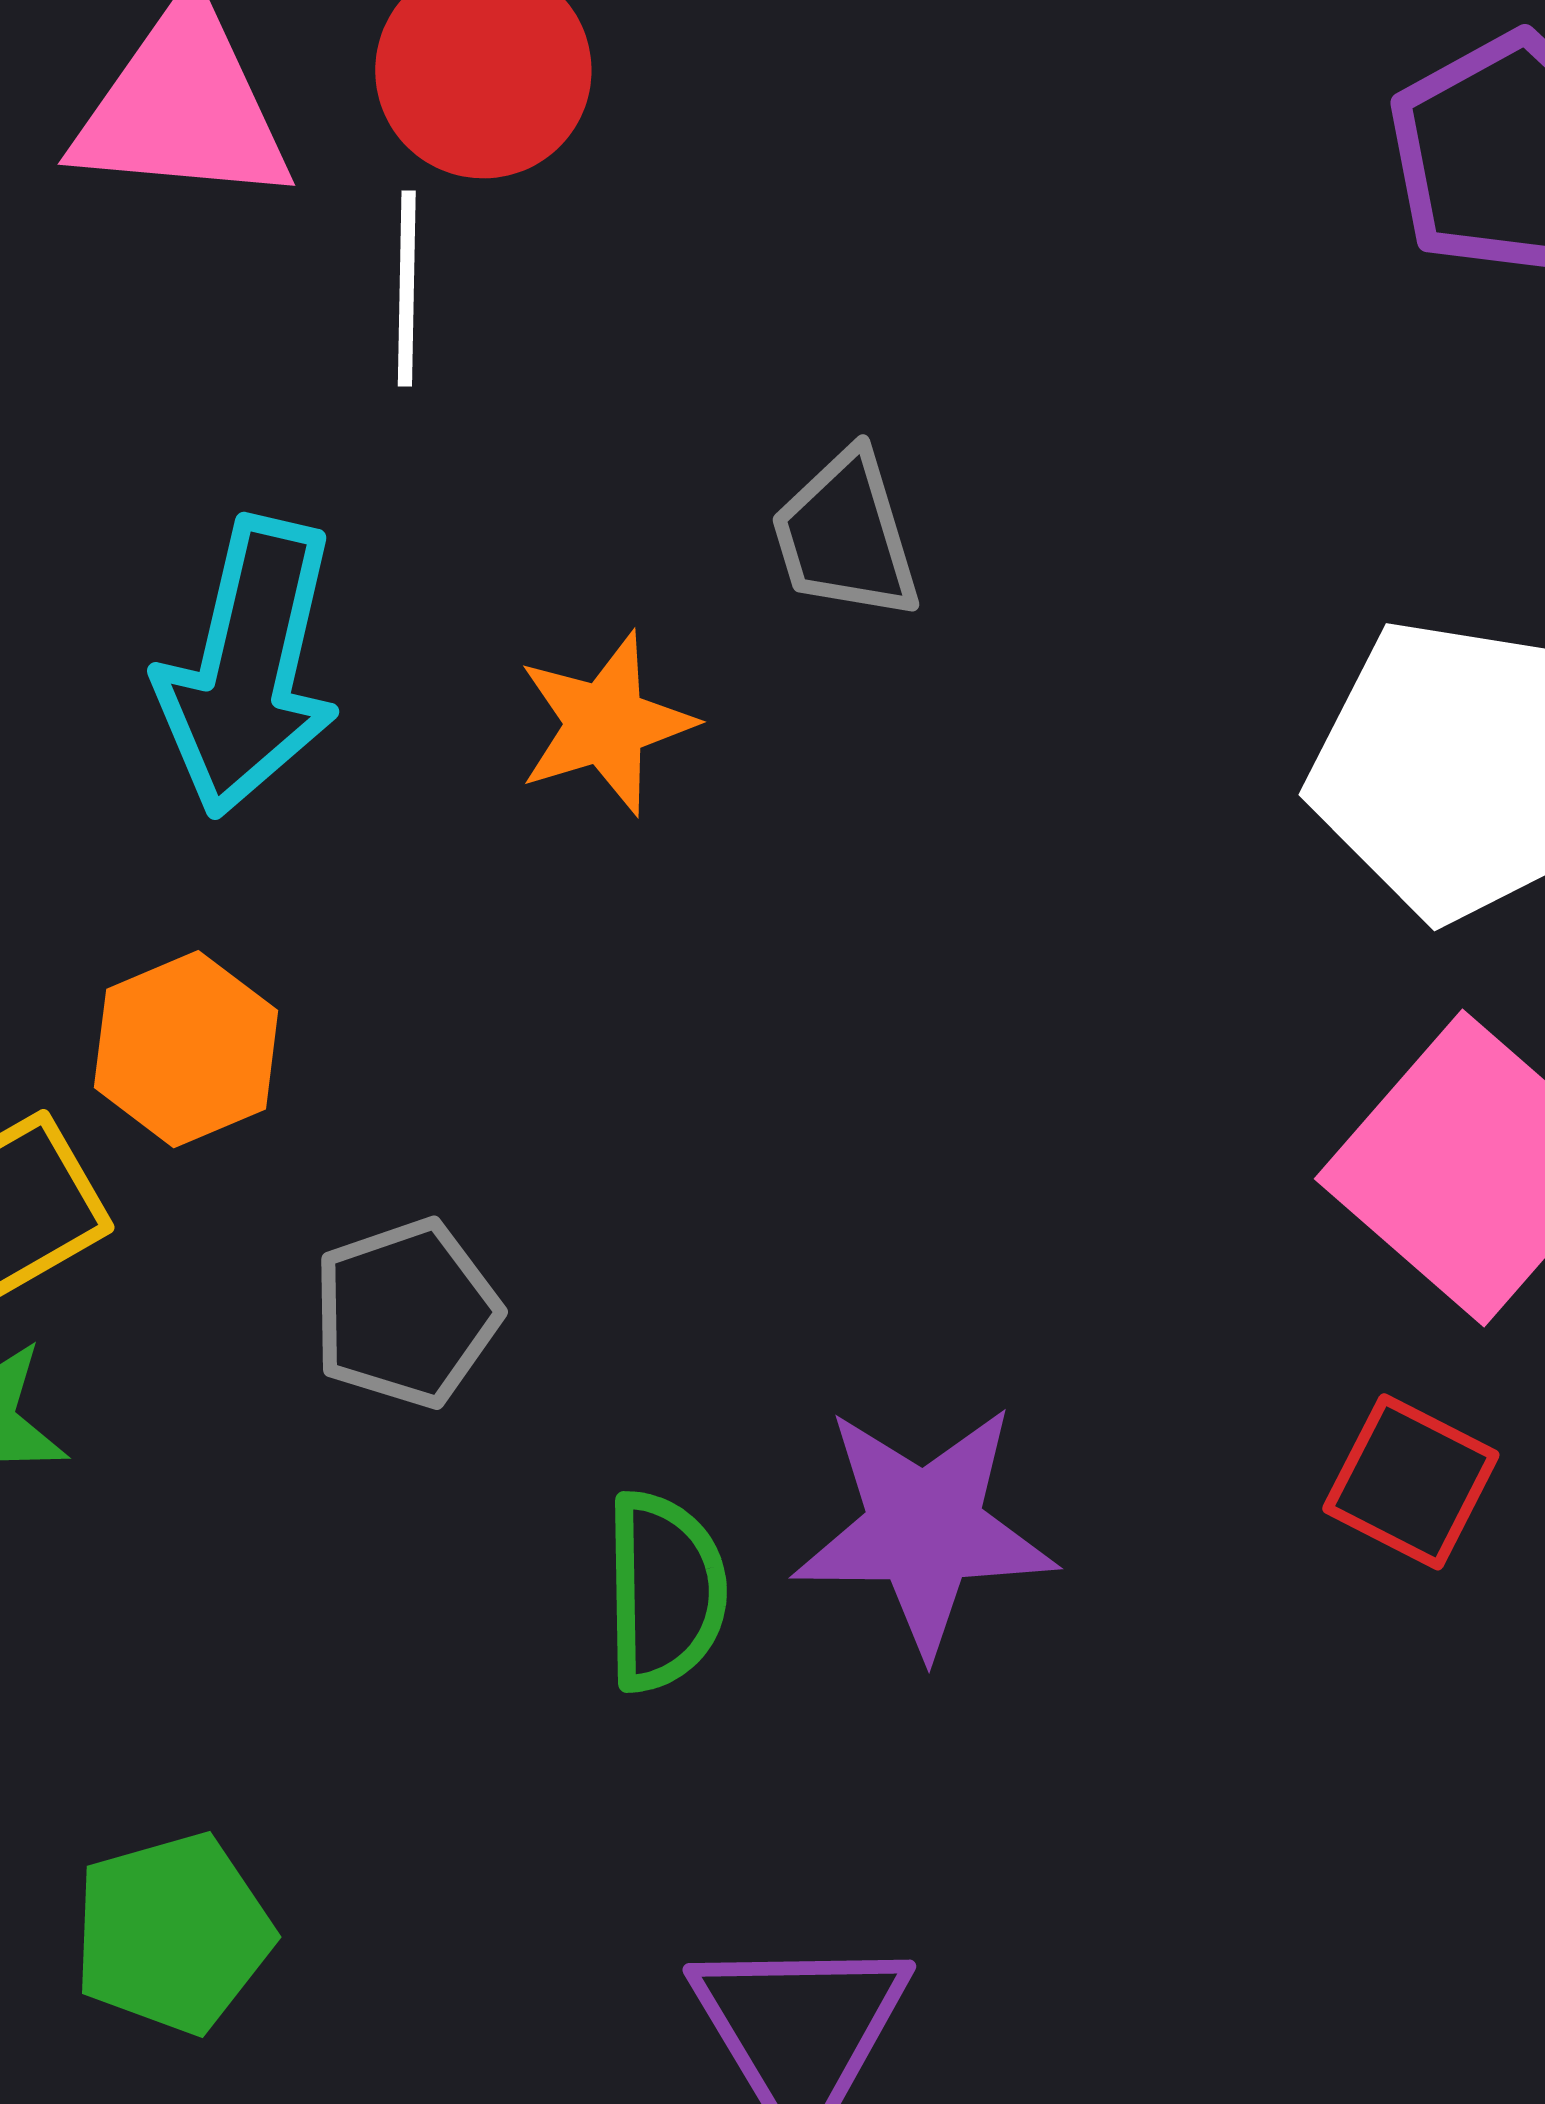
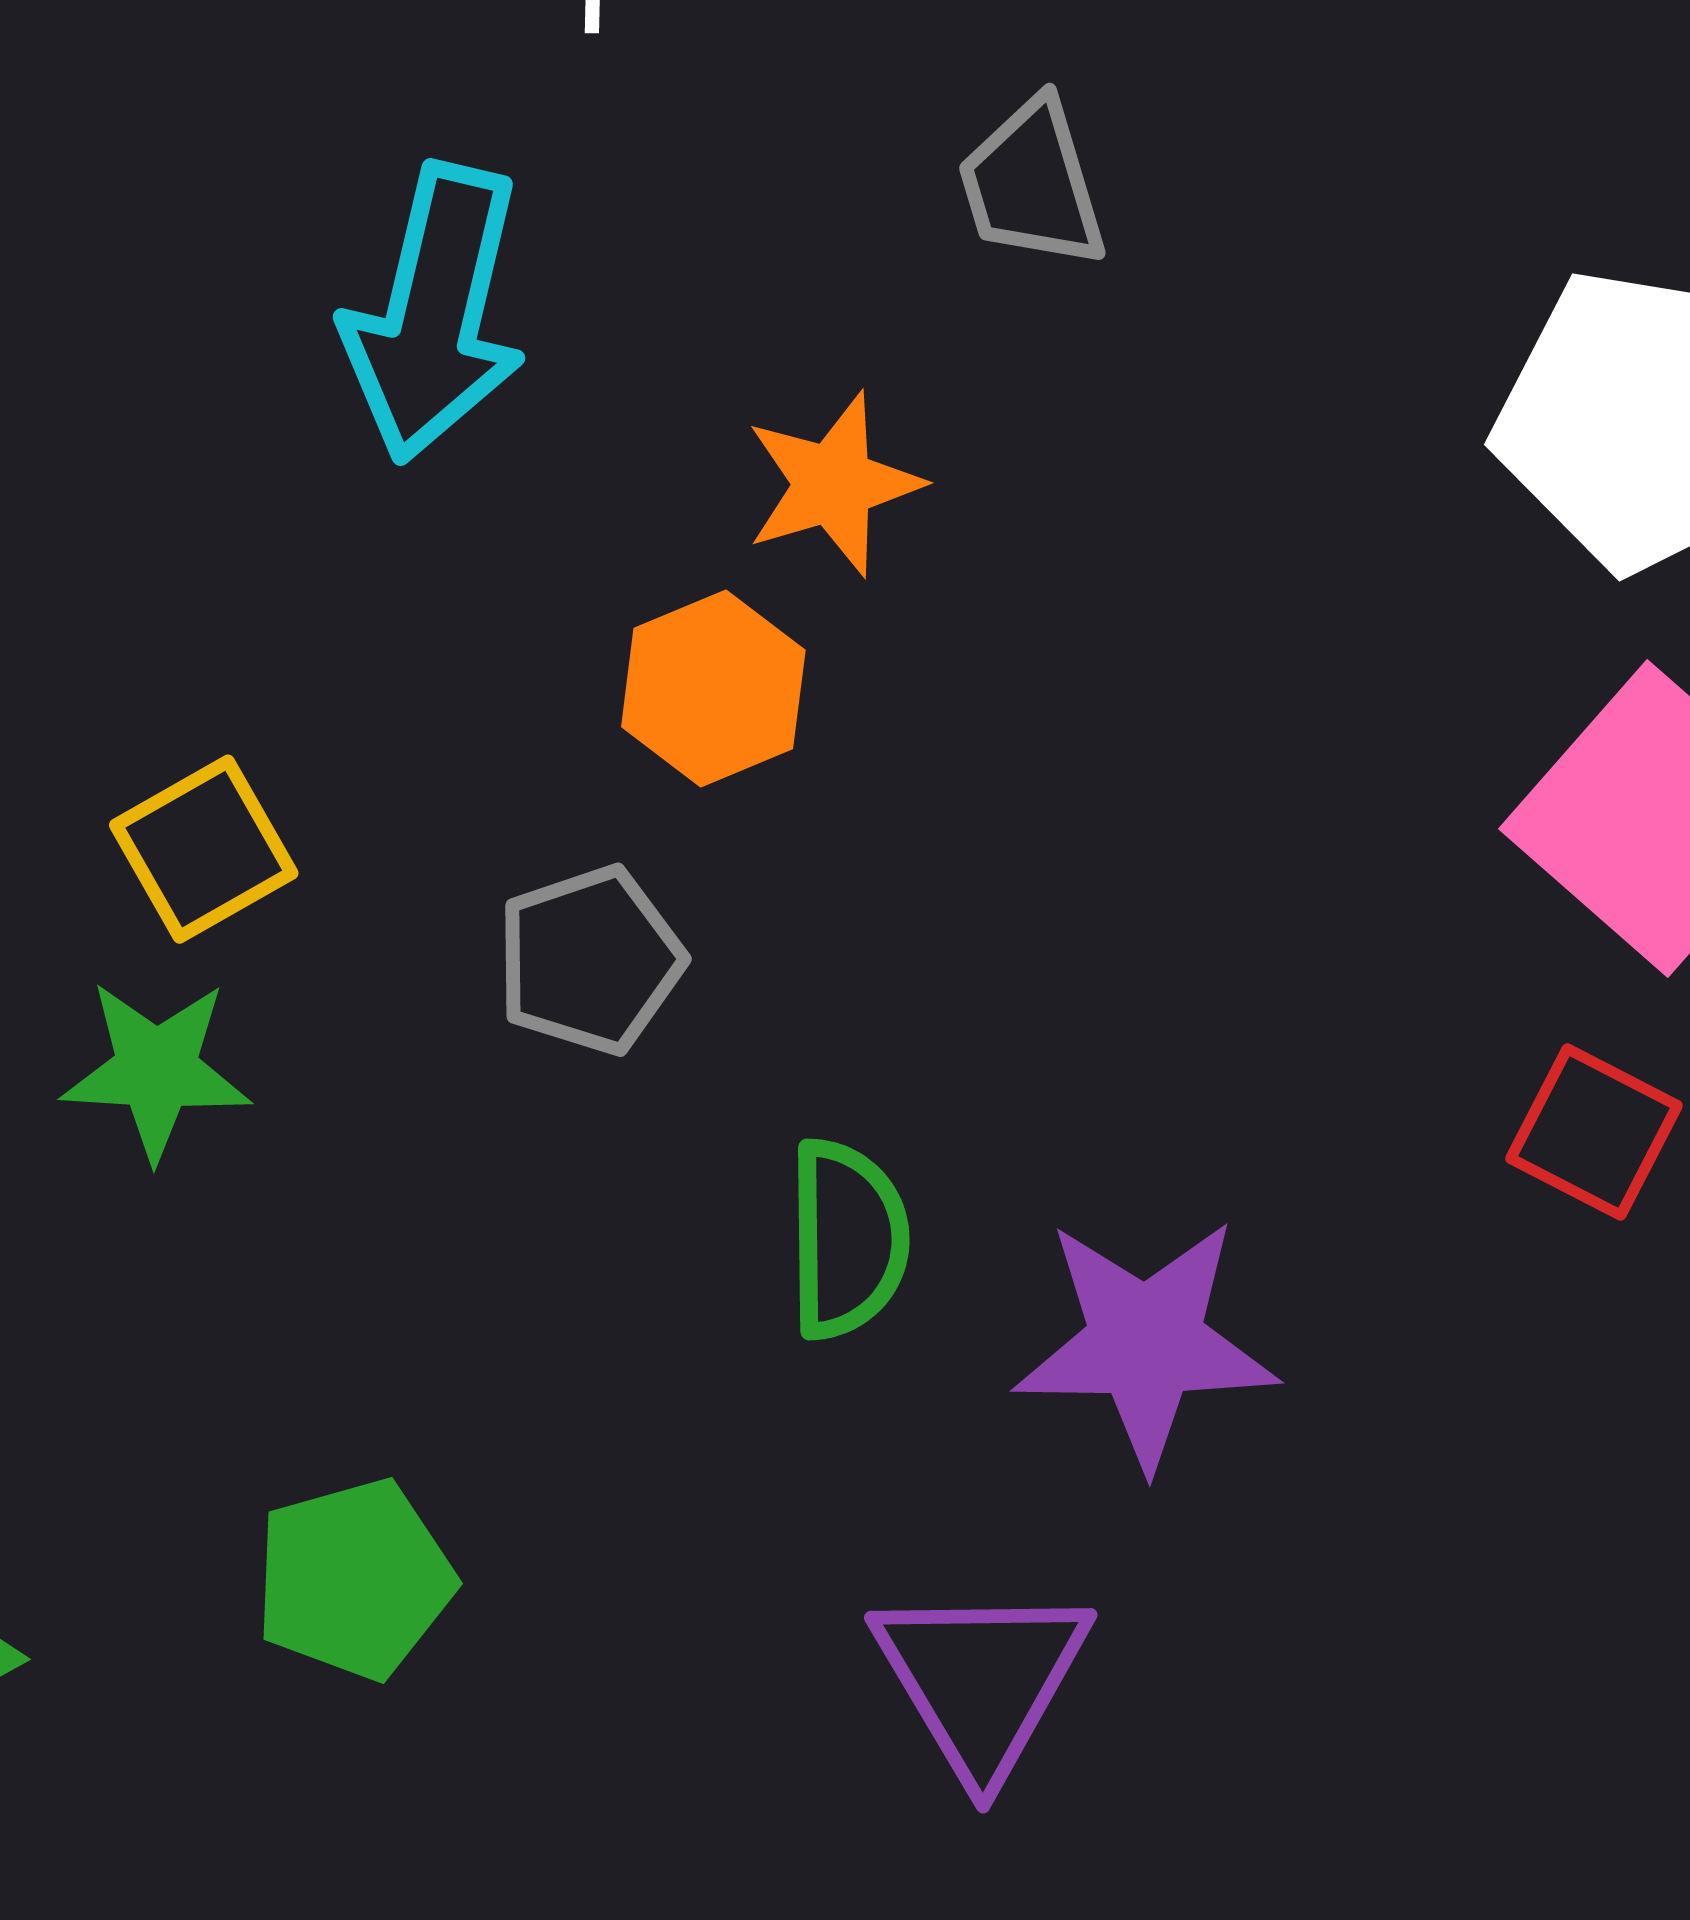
orange star: (606, 723) -> (833, 484), moved
orange hexagon: (186, 1049) -> (713, 689), moved
purple star: (924, 1529) -> (1146, 1343), moved

